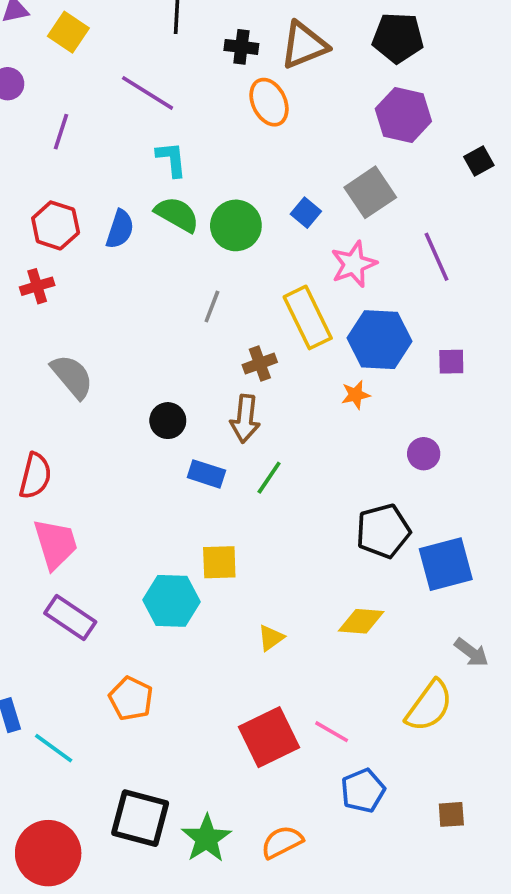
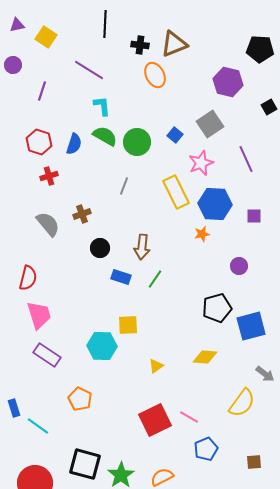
black pentagon: (398, 38) -> (260, 49), moved
red cross: (37, 286) -> (49, 176), moved
brown cross: (260, 364) -> (82, 214), moved

